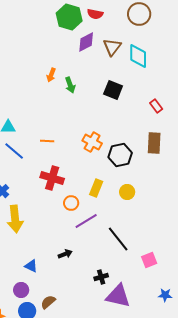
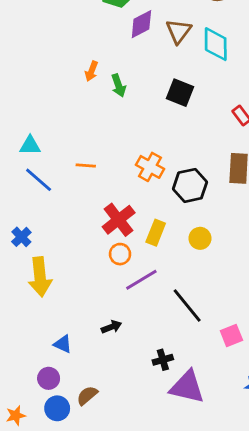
red cross: (52, 178) -> (119, 220), moved, turned 35

